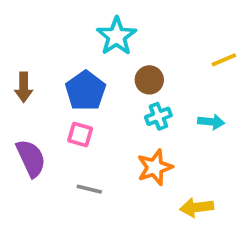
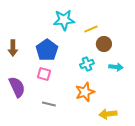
cyan star: (117, 36) -> (64, 20), turned 30
yellow line: (224, 60) -> (91, 29), moved
brown circle: (149, 80) -> (104, 44), moved

